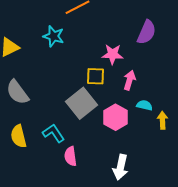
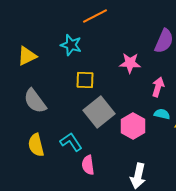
yellow square: (96, 76) -> (85, 80), moved
pink arrow: (130, 80) -> (158, 87), moved

